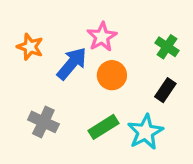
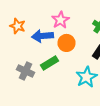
blue arrow: (72, 63) -> (42, 36), turned -135
green rectangle: (104, 127) -> (50, 63), moved

